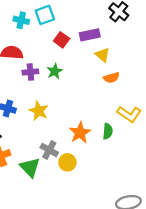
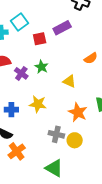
red square: (62, 40) -> (40, 39), turned -32
yellow triangle: (102, 55) -> (69, 81), moved
purple cross: (30, 72) -> (21, 73), turned -32
green triangle: (30, 167) -> (54, 168), moved

